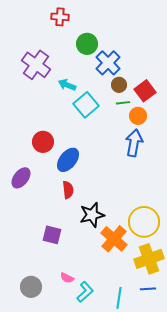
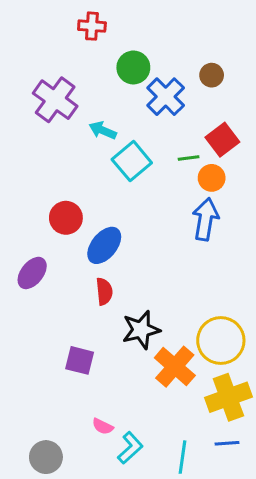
brown circle: (119, 85) -> (212, 75), moved
gray circle: (31, 287) -> (46, 457), moved

